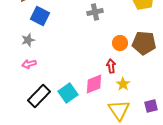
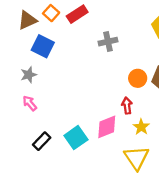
pink arrow: (29, 64) -> (30, 103), turned 64
black rectangle: (39, 96) -> (42, 141), size x0.7

